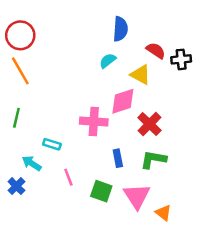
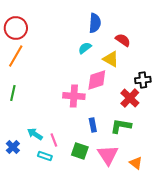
black cross: (181, 59) -> (143, 80), moved
orange line: (20, 71) -> (16, 56), turned 60
red cross: (149, 124) -> (130, 98), moved
cyan rectangle: (52, 144) -> (45, 156), moved
cyan arrow: (32, 163) -> (35, 134), moved
orange triangle: (163, 213) -> (136, 163), moved

